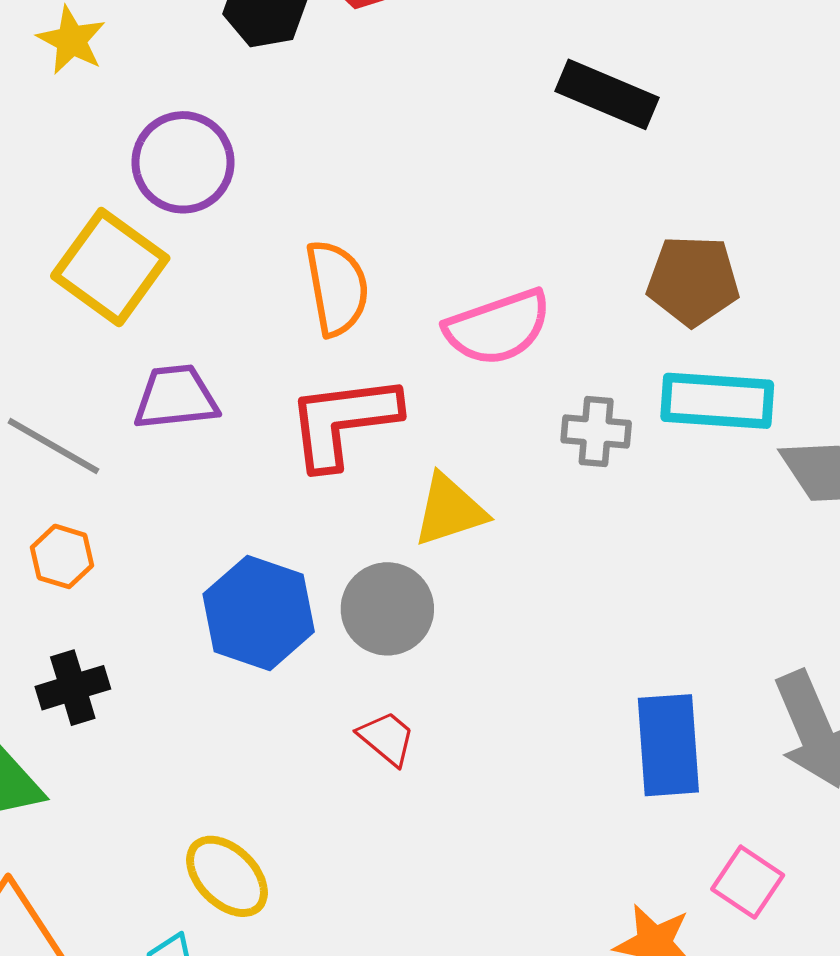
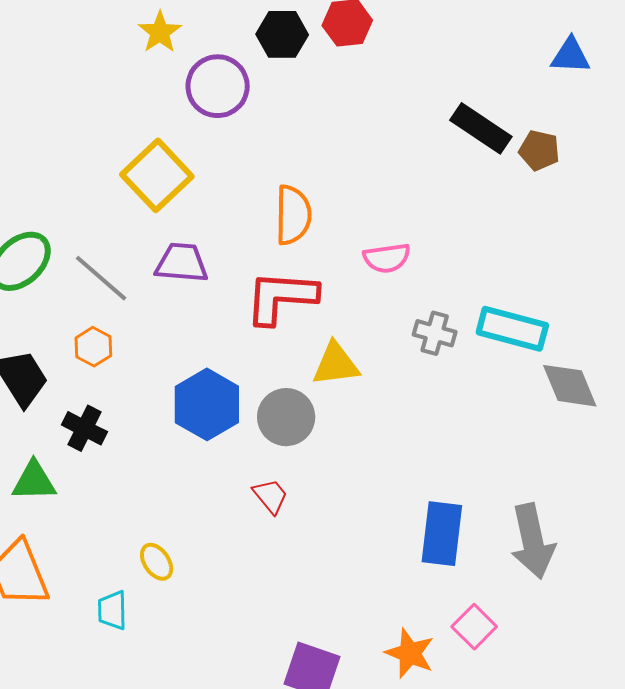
purple circle: (183, 162) -> (218, 86), moved
brown pentagon: (693, 281) -> (539, 150), moved, size x0.7
pink semicircle: (498, 327) -> (387, 258), size x0.7
black cross: (73, 688) -> (84, 428), turned 33
yellow ellipse: (227, 876) -> (157, 562), size x0.7

